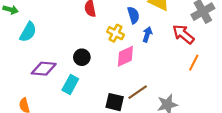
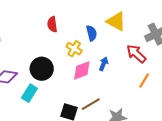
blue arrow: (147, 34) -> (104, 64), moved
black circle: (82, 57) -> (42, 69), size x1.5

